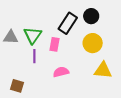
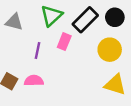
green triangle: (33, 35) -> (52, 16), moved
pink semicircle: (61, 72) -> (34, 81), moved

